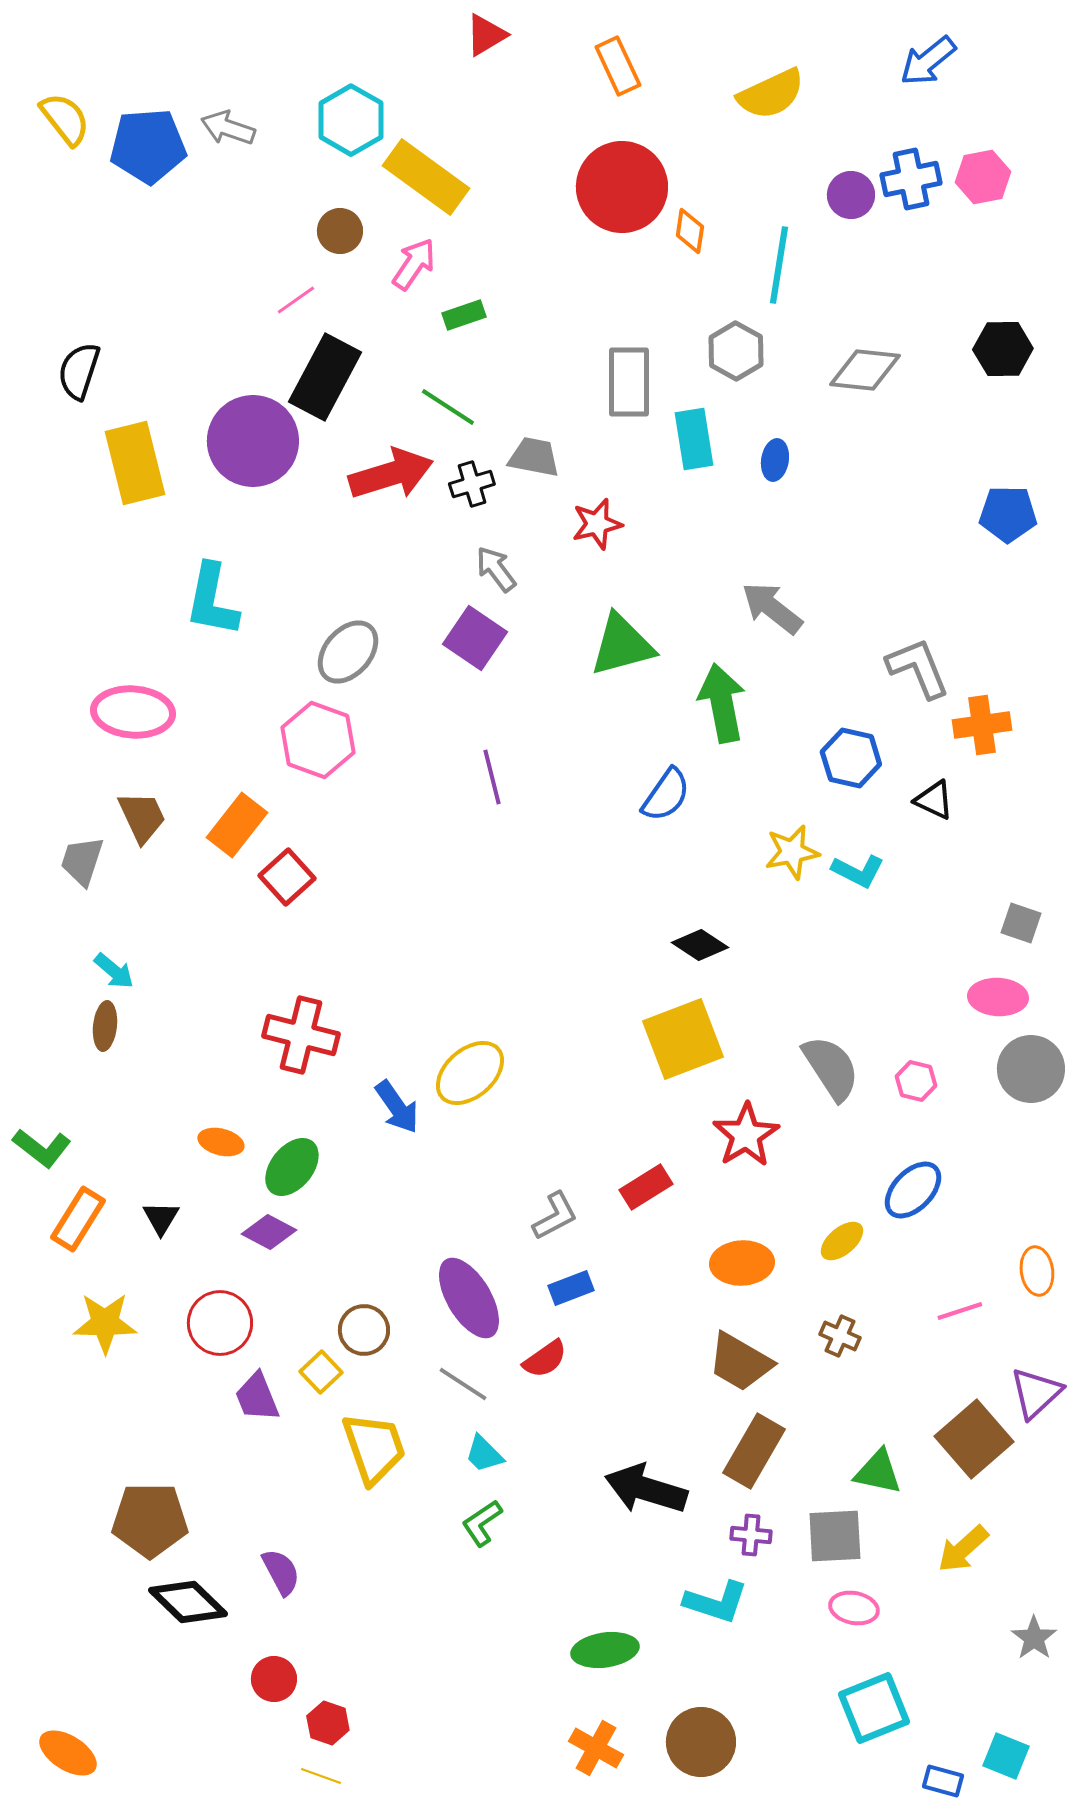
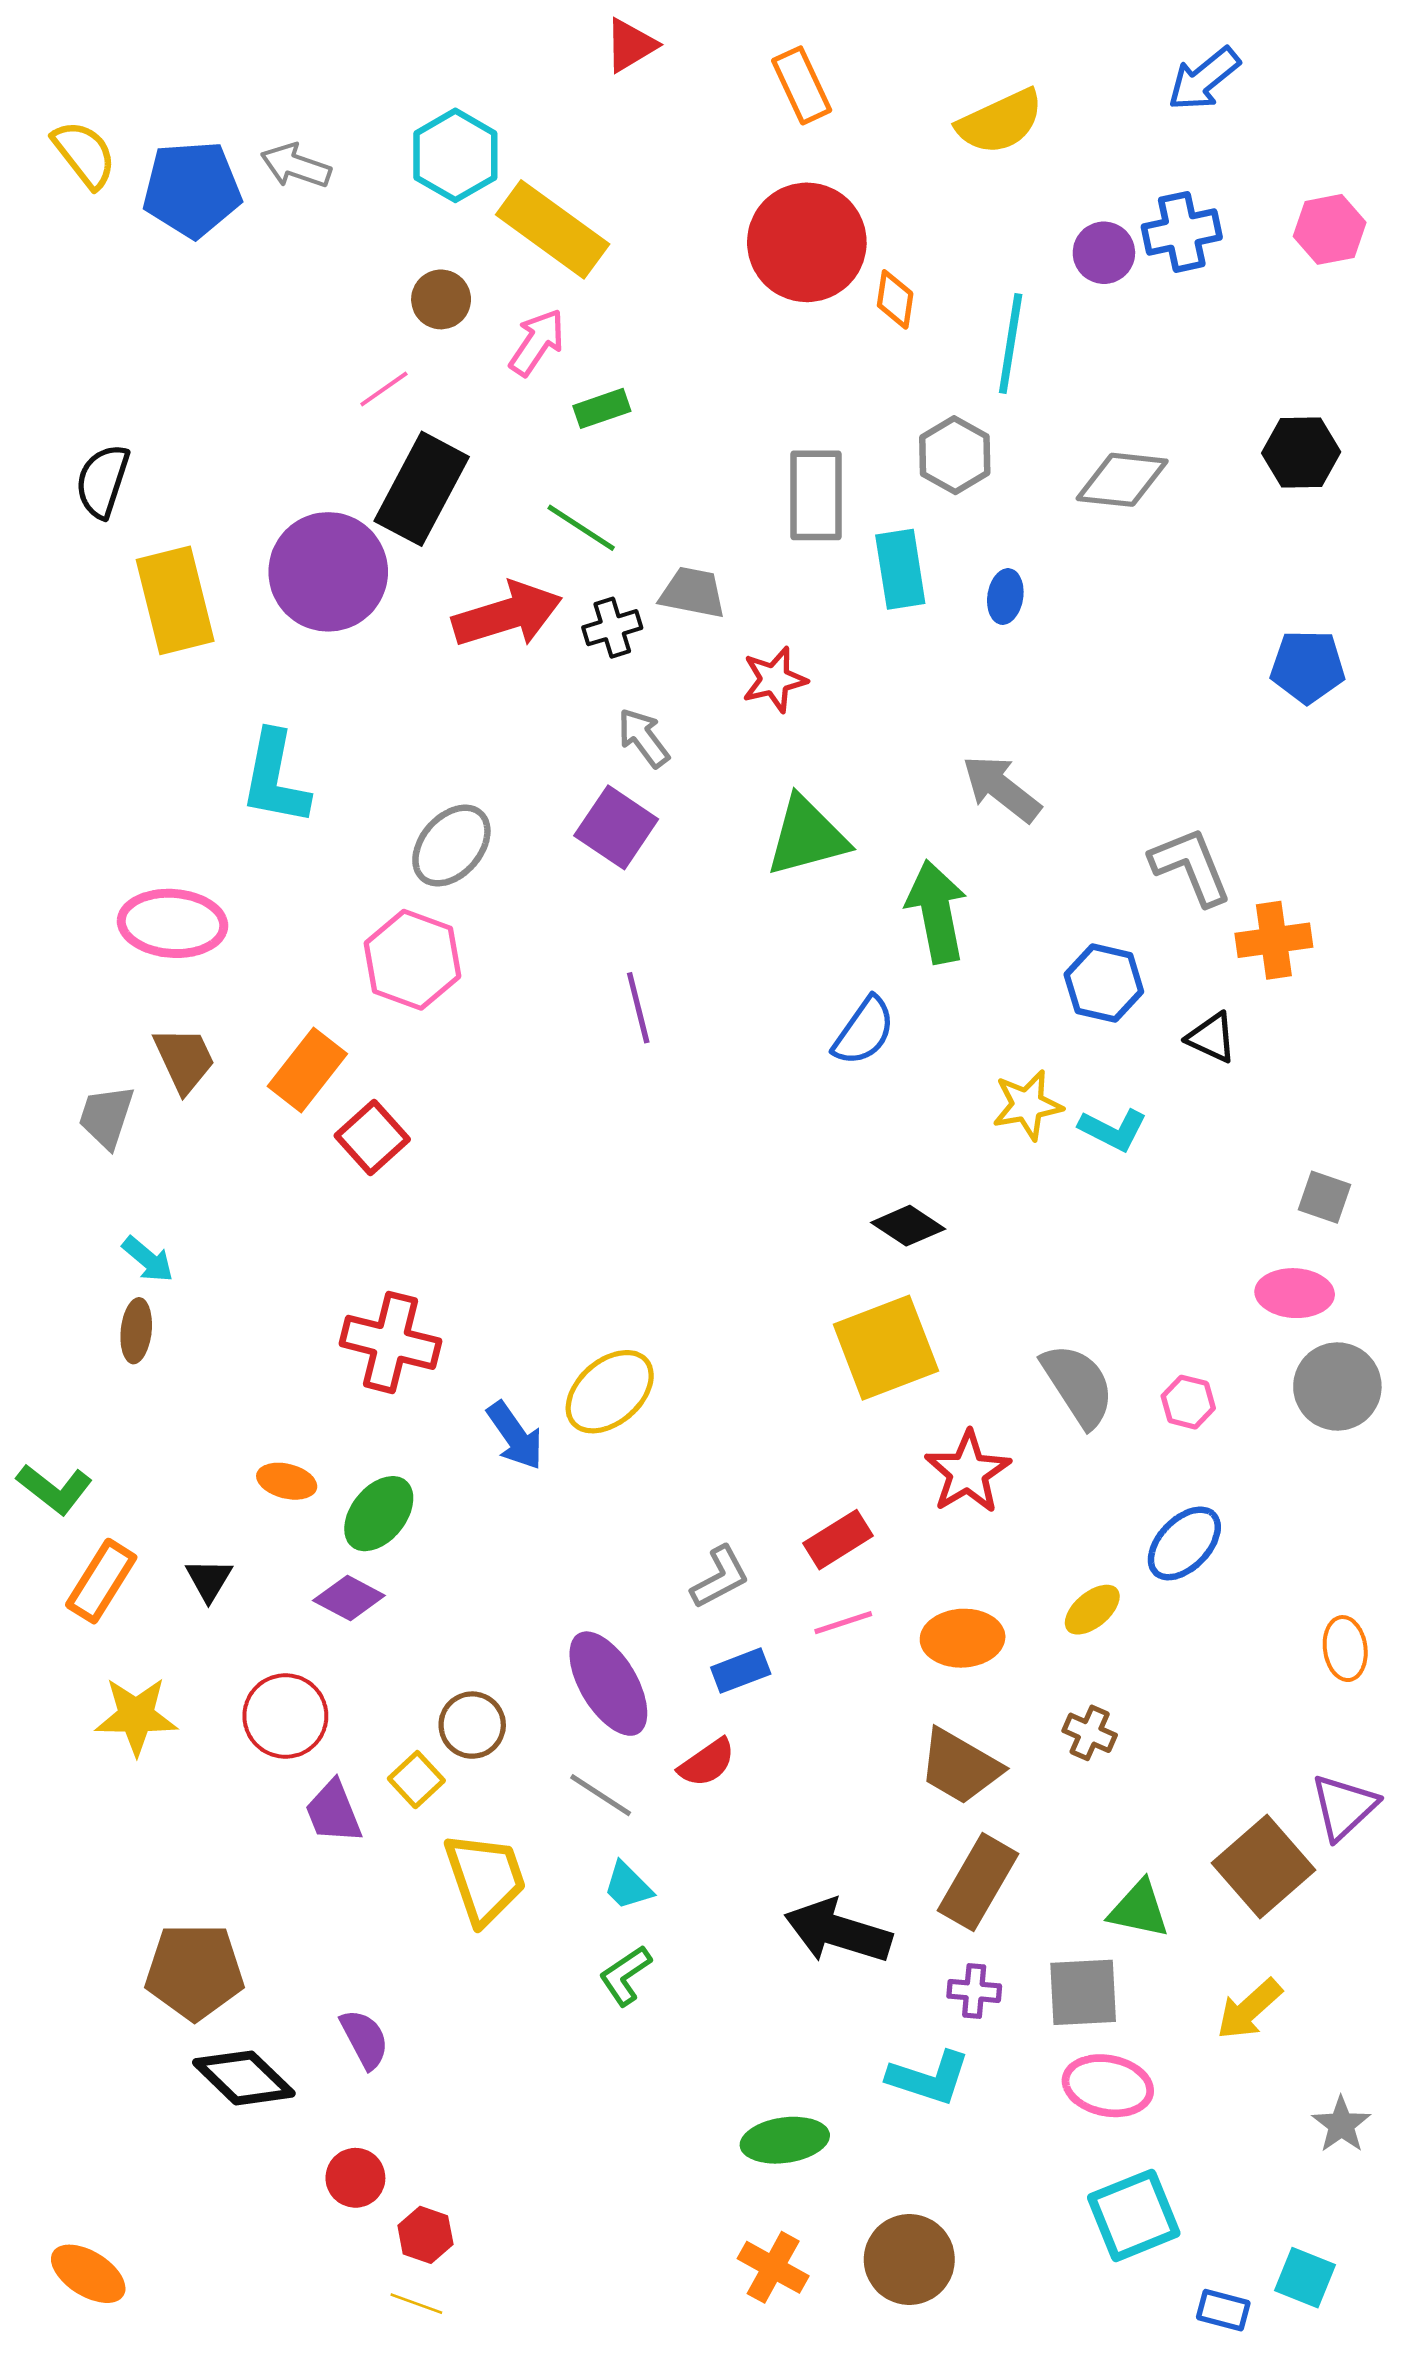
pink hexagon: (983, 177) -> (1330, 229), moved
pink line: (960, 1311) -> (843, 1623), moved
pink ellipse: (854, 1608) -> (1108, 2086), size x1.4

